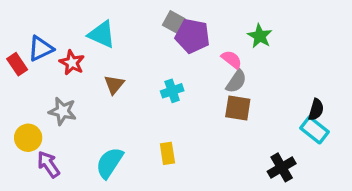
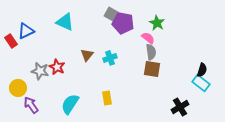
green star: (260, 36) -> (157, 23), moved
red star: (72, 63) -> (57, 67), moved
gray semicircle: (236, 81) -> (151, 52), turned -42
brown triangle: (114, 85) -> (87, 55), moved

